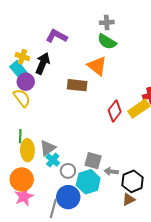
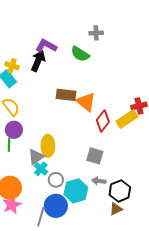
green semicircle: (107, 42) -> (80, 54), moved
black arrow: (43, 63) -> (38, 61), moved
orange triangle: (97, 66) -> (86, 102), moved
purple circle: (26, 82) -> (14, 130), moved
yellow ellipse: (27, 150) -> (48, 146), moved
gray square: (93, 161) -> (95, 156), moved

